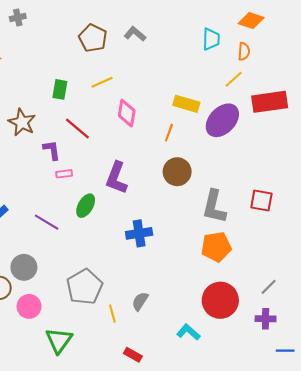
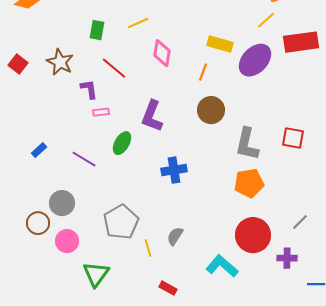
purple cross: (266, 319) -> (287, 258), moved
cyan L-shape: (188, 332) -> (222, 266), size x1.4

